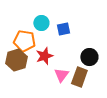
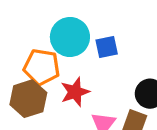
cyan circle: (41, 23) -> (70, 37), size x1.5

